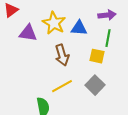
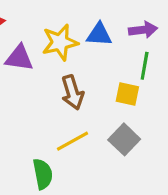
yellow star: (54, 23) -> (60, 42), turned 30
blue triangle: (79, 28) -> (99, 34), moved

